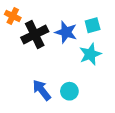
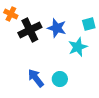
cyan square: (93, 25) -> (89, 24), moved

